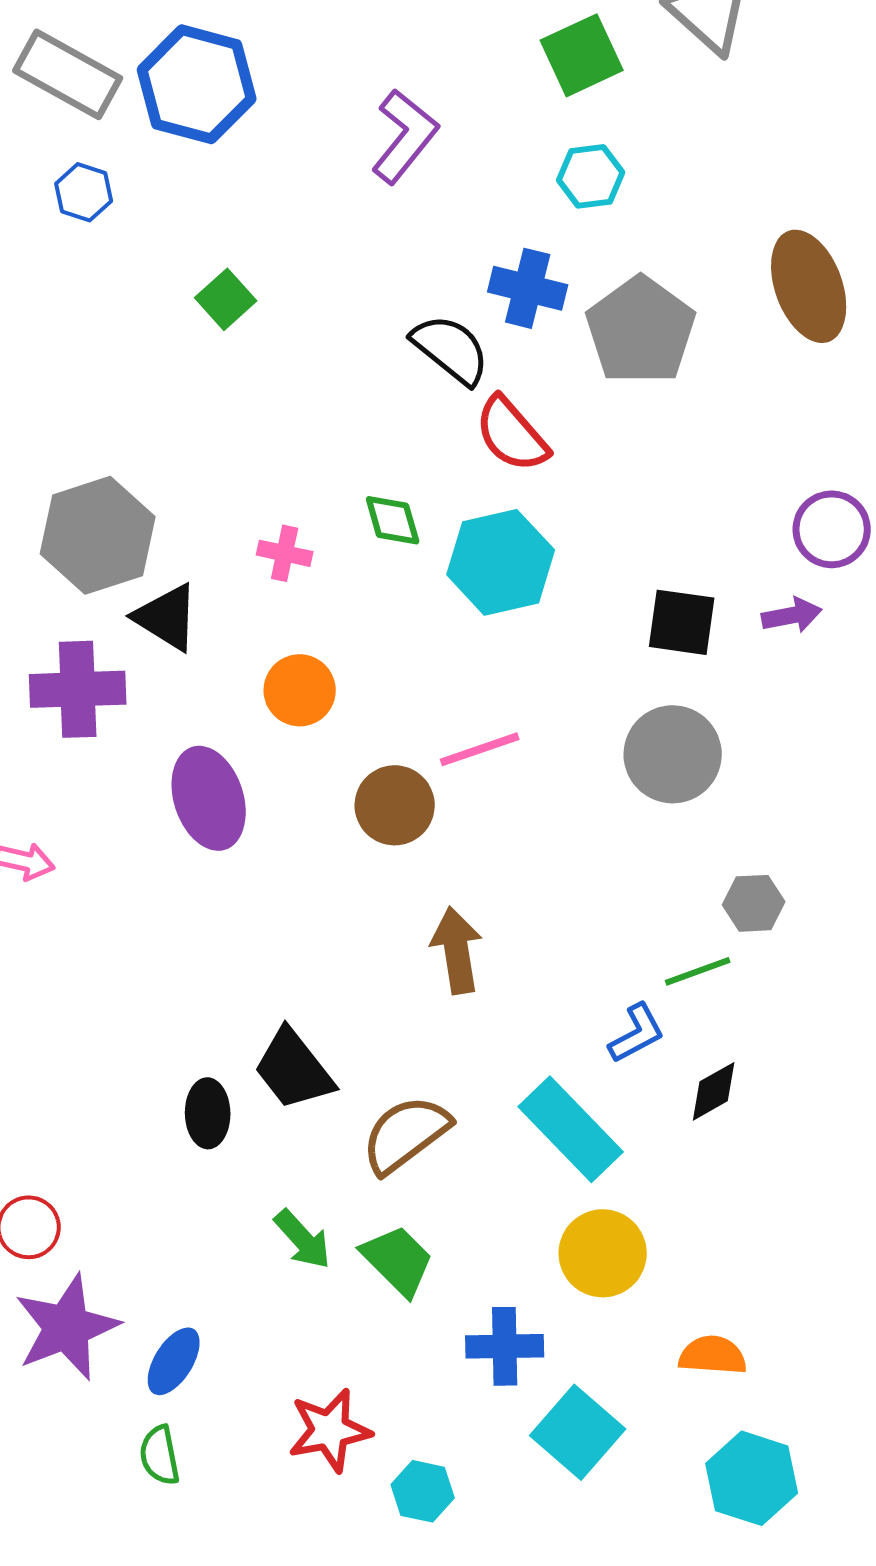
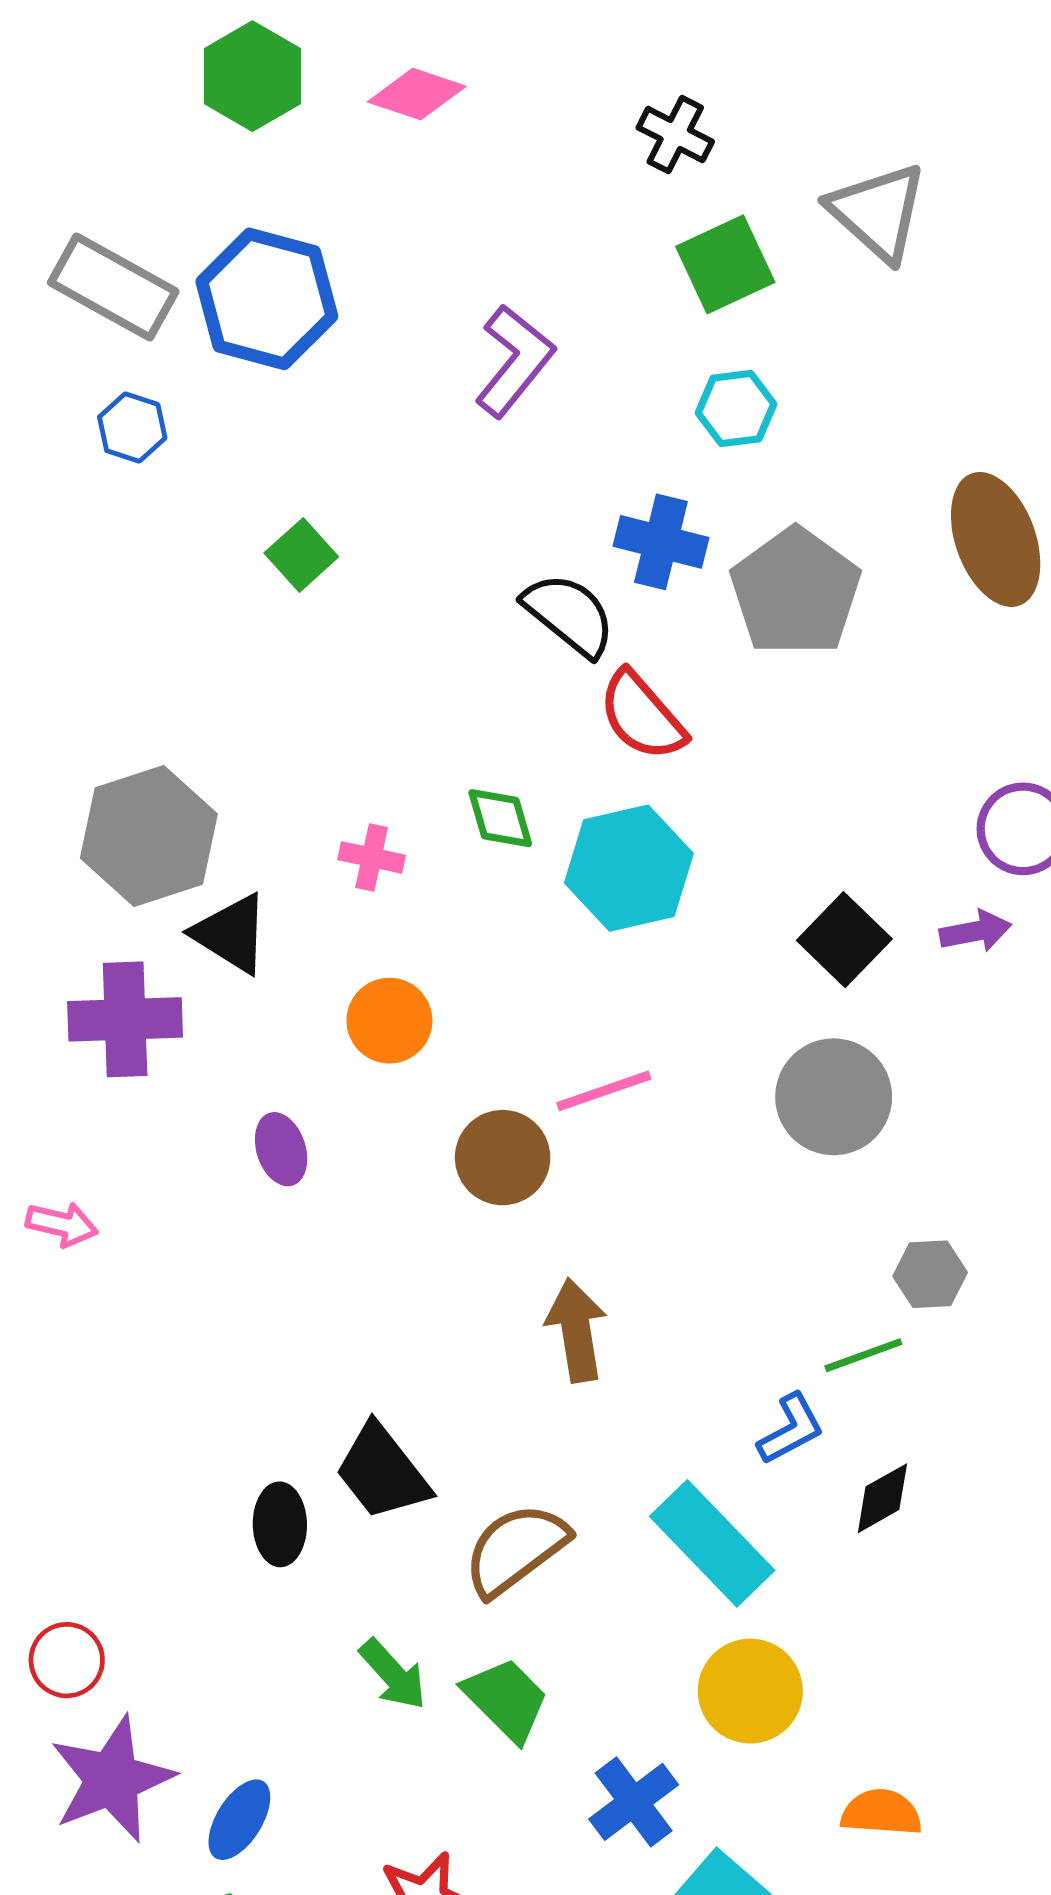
black square: (682, 622) -> (844, 940), turned 36
purple ellipse: (209, 798) -> (281, 1149), size x0.6
blue cross: (505, 1346) -> (634, 1802), turned -36

